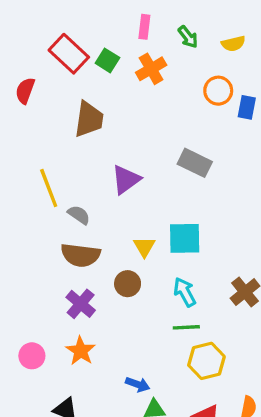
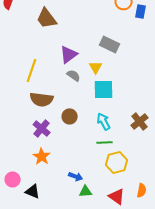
brown trapezoid: (89, 119) -> (47, 18), turned 135
yellow line: (49, 188) -> (32, 70), moved, turned 40
gray semicircle: (79, 215) -> (74, 75), moved
yellow triangle: (144, 247) -> (96, 67), moved
pink circle: (32, 356) -> (13, 179), moved

